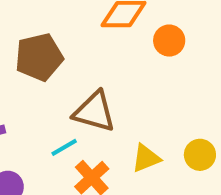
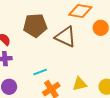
brown triangle: (94, 112) -> (66, 37), moved

